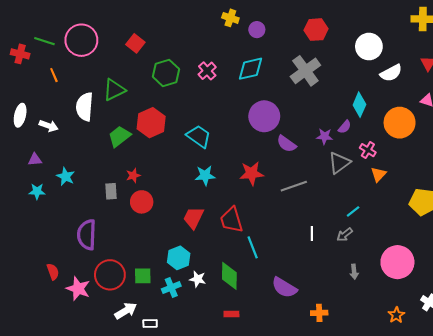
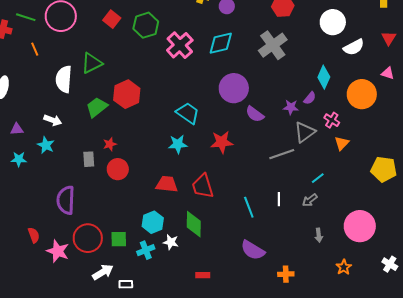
pink cross: (207, 71) -> (180, 45), size x1.5
green hexagon: (166, 73) -> (146, 25), moved
white arrow: (49, 126) -> (53, 120), moved
cyan trapezoid: (199, 136) -> (188, 113), moved
gray line: (294, 186) -> (282, 154), moved
red trapezoid: (193, 218) -> (167, 184), turned 70
cyan line: (253, 247) -> (249, 207), moved
green diamond: (229, 276) -> (194, 224), moved
orange star: (396, 315) -> (344, 267), moved

